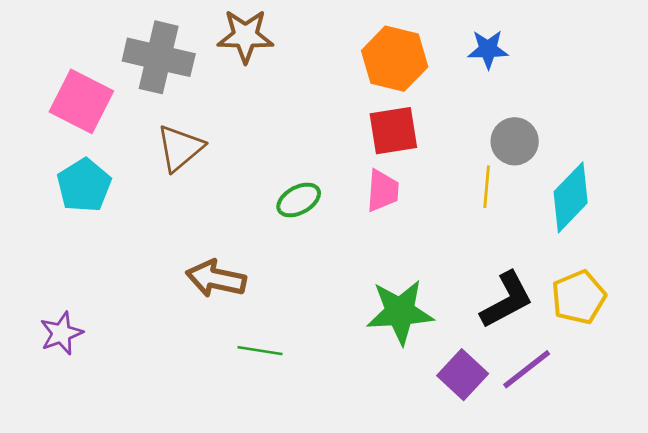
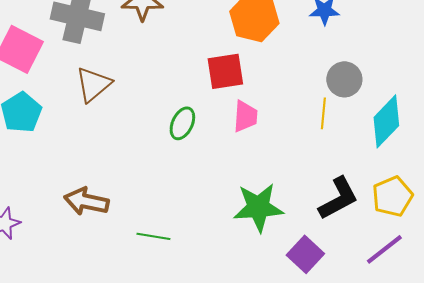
red square: (393, 131) -> (225, 71), moved
green ellipse: (299, 200) -> (182, 123), turned -36
brown arrow: (216, 279) -> (86, 201), moved
purple line: (527, 369) -> (384, 249), moved

